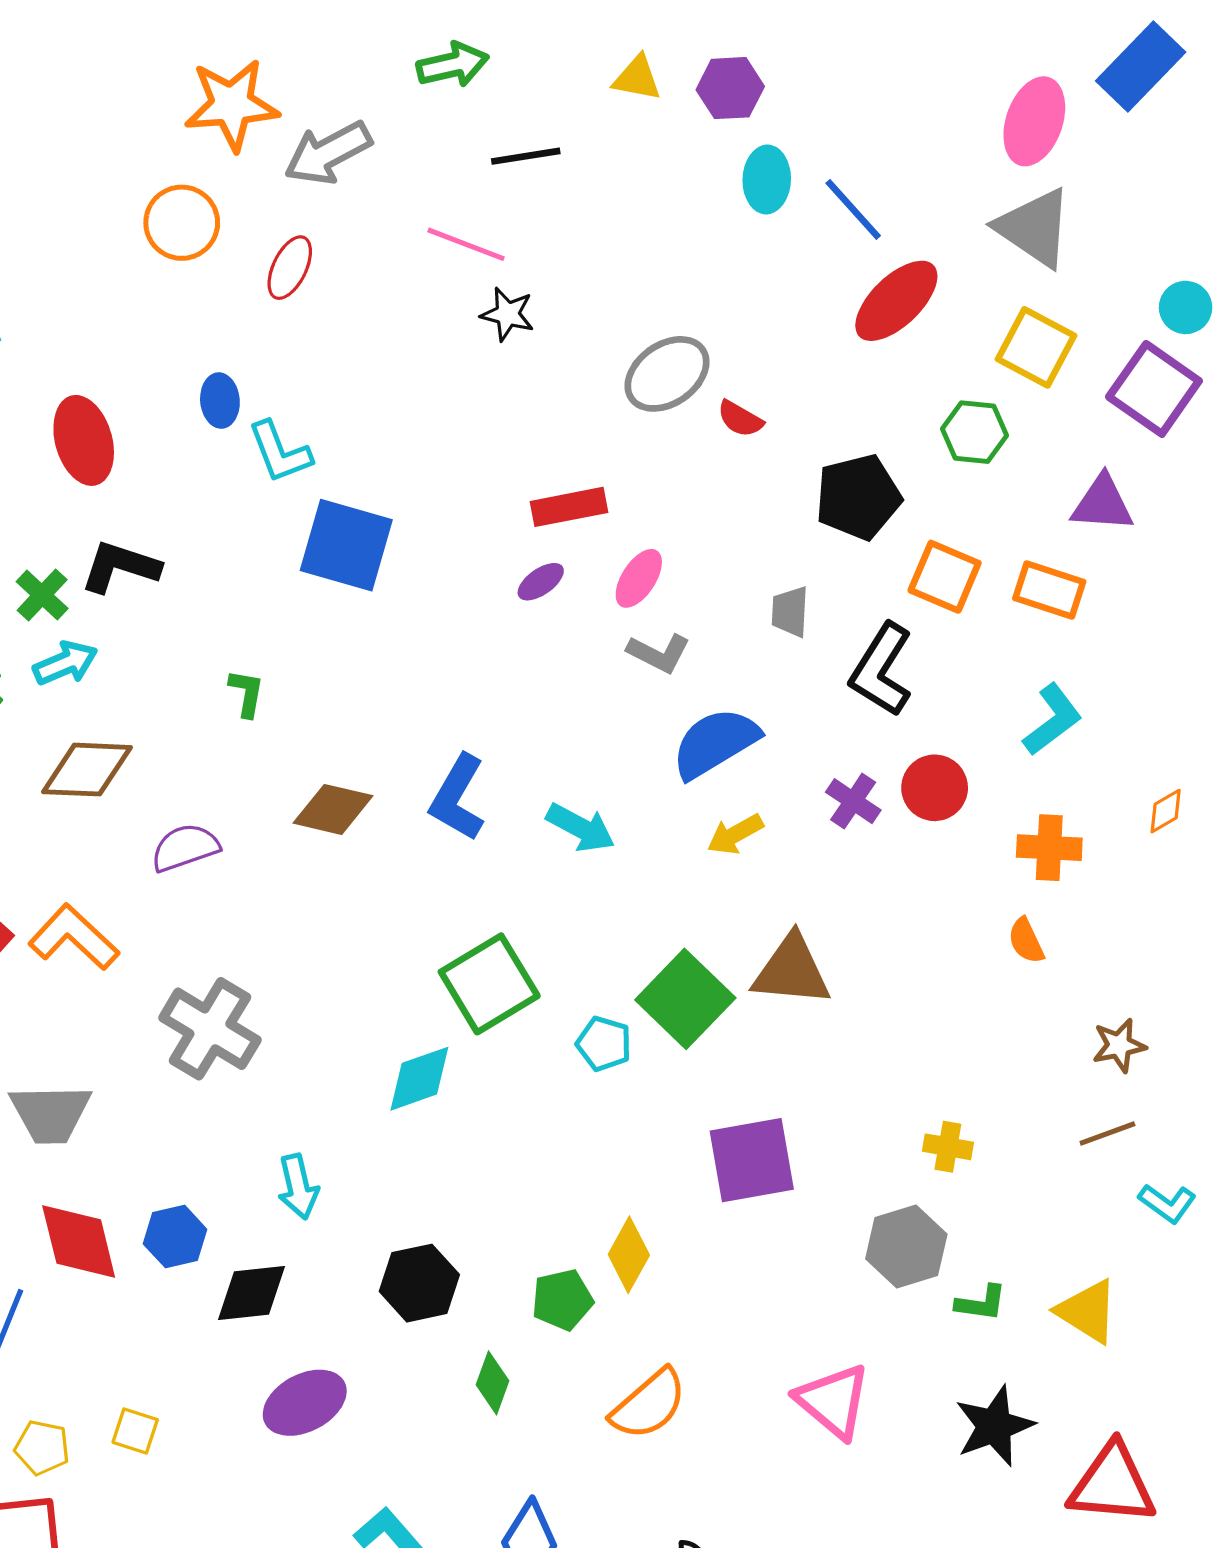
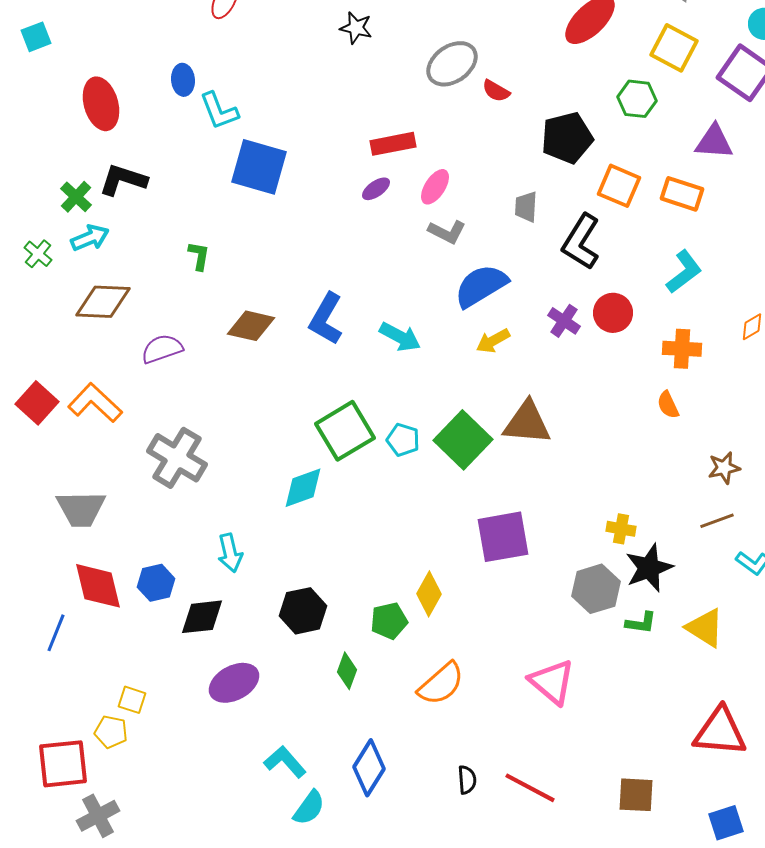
cyan pentagon: (604, 1044) -> (403, 440), moved
black star: (994, 1426) -> (649, 568), moved
yellow pentagon: (42, 1448) -> (111, 732), moved

